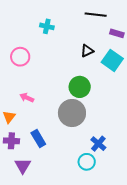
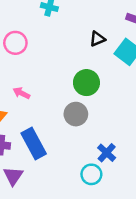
gray circle: (72, 113) -> (76, 114), size x0.7
blue rectangle: (38, 138) -> (34, 143), size x1.4

